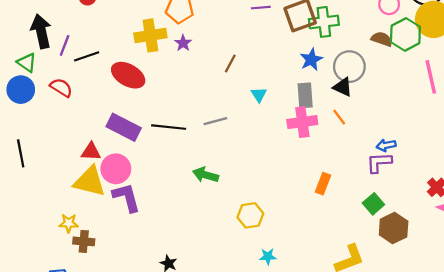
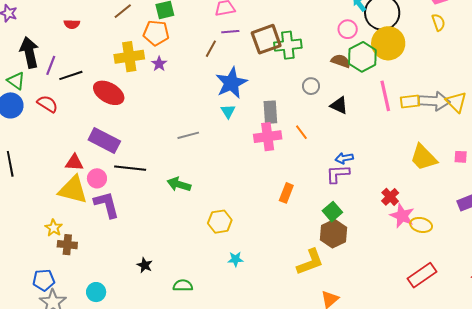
blue star: (311, 60) -> (231, 83), moved, size x1.5
brown line: (230, 63) -> (211, 49), moved
gray circle: (349, 67) -> (311, 86), size x0.6
black triangle: (343, 87) -> (339, 105), moved
black line: (169, 127) -> (130, 168), moved
pink circle: (116, 169) -> (97, 178), size x0.7
yellow star: (69, 223) -> (54, 228), turned 30
brown hexagon: (394, 228) -> (334, 234), moved

